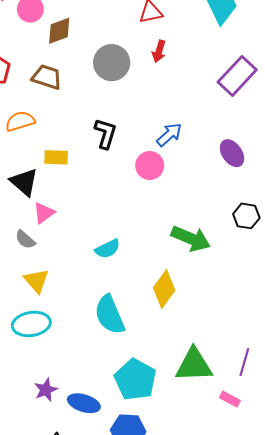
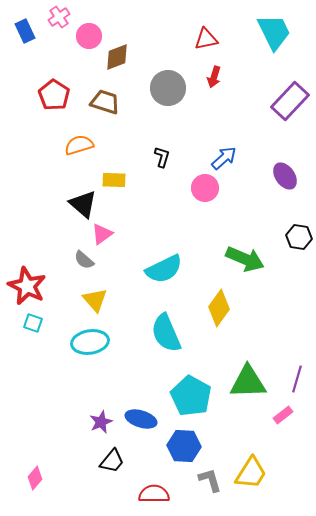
black L-shape: (105, 134) -> (162, 157), size x0.7
cyan semicircle: (108, 249) -> (164, 269), size x1.5
purple star: (46, 390) -> (101, 422), moved
pink rectangle: (230, 399) -> (283, 415), turned -66

